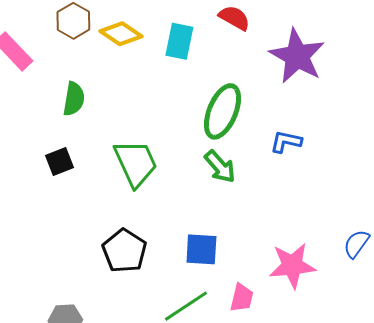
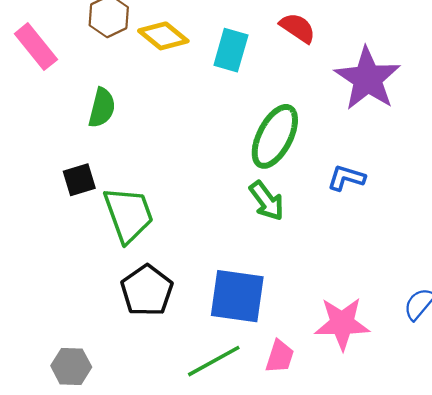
green trapezoid: (136, 163) -> (129, 215), moved
blue square: (201, 249) -> (237, 296), size x1.4

